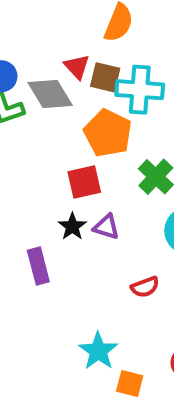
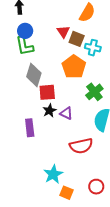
cyan cross: (140, 90) -> (93, 48), size x0.7
gray diamond: (50, 94) -> (34, 75), moved, turned 40
red square: (84, 182) -> (47, 92), moved
red semicircle: (145, 287) -> (81, 146), size x1.6

